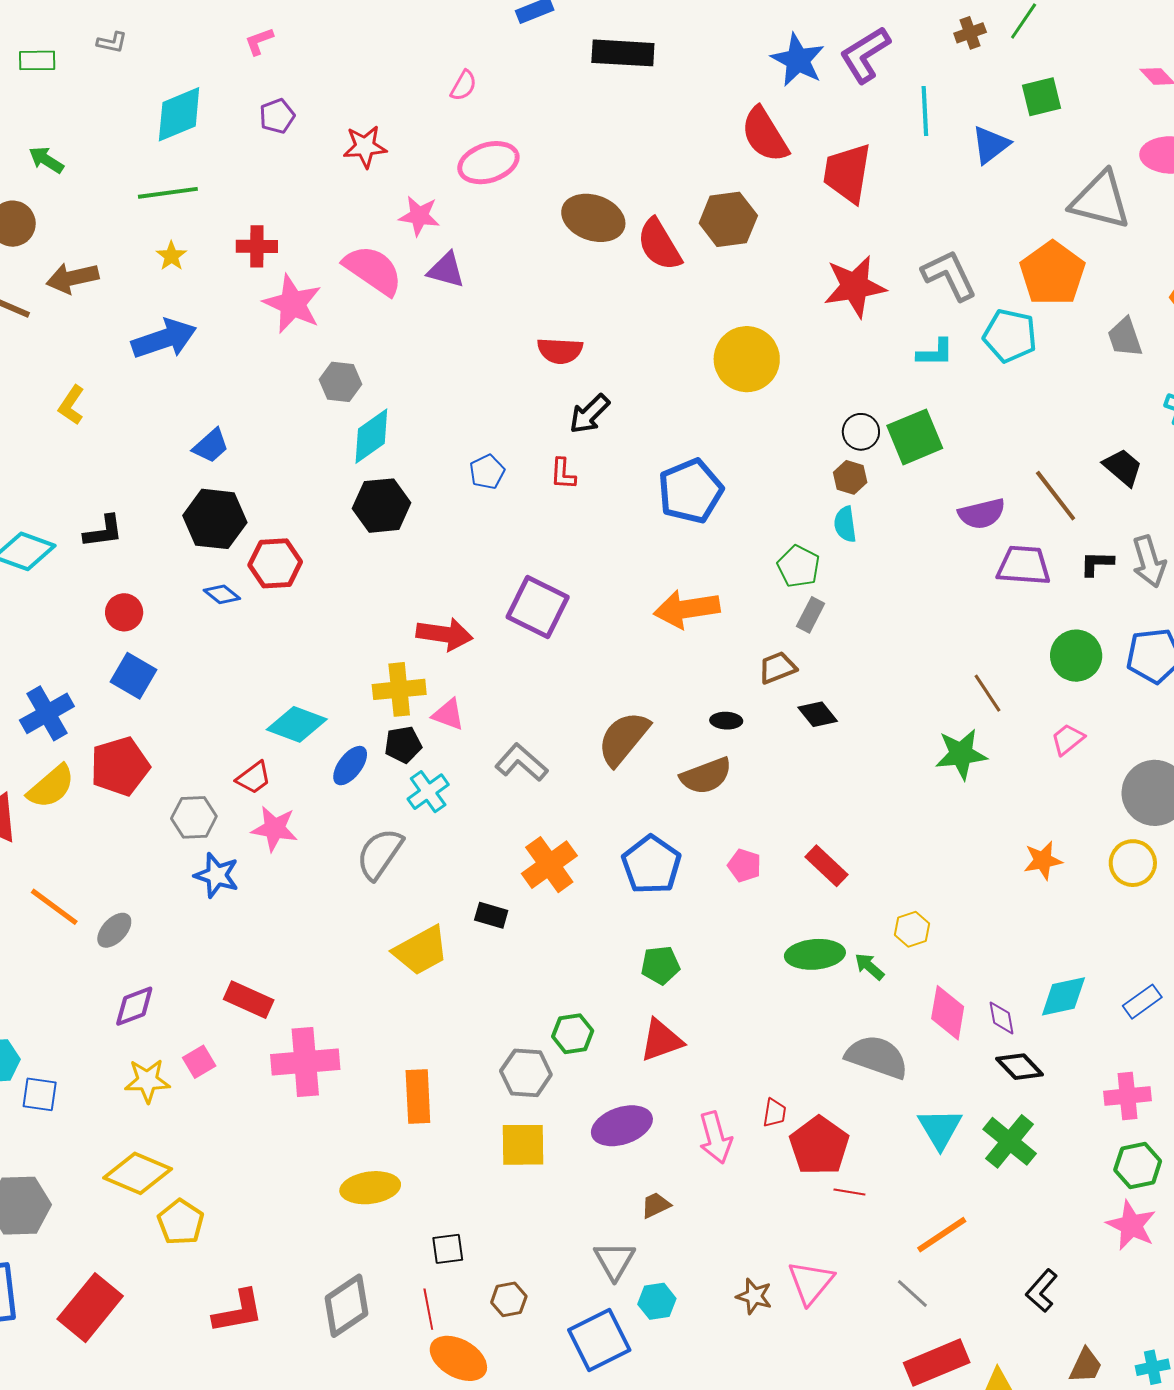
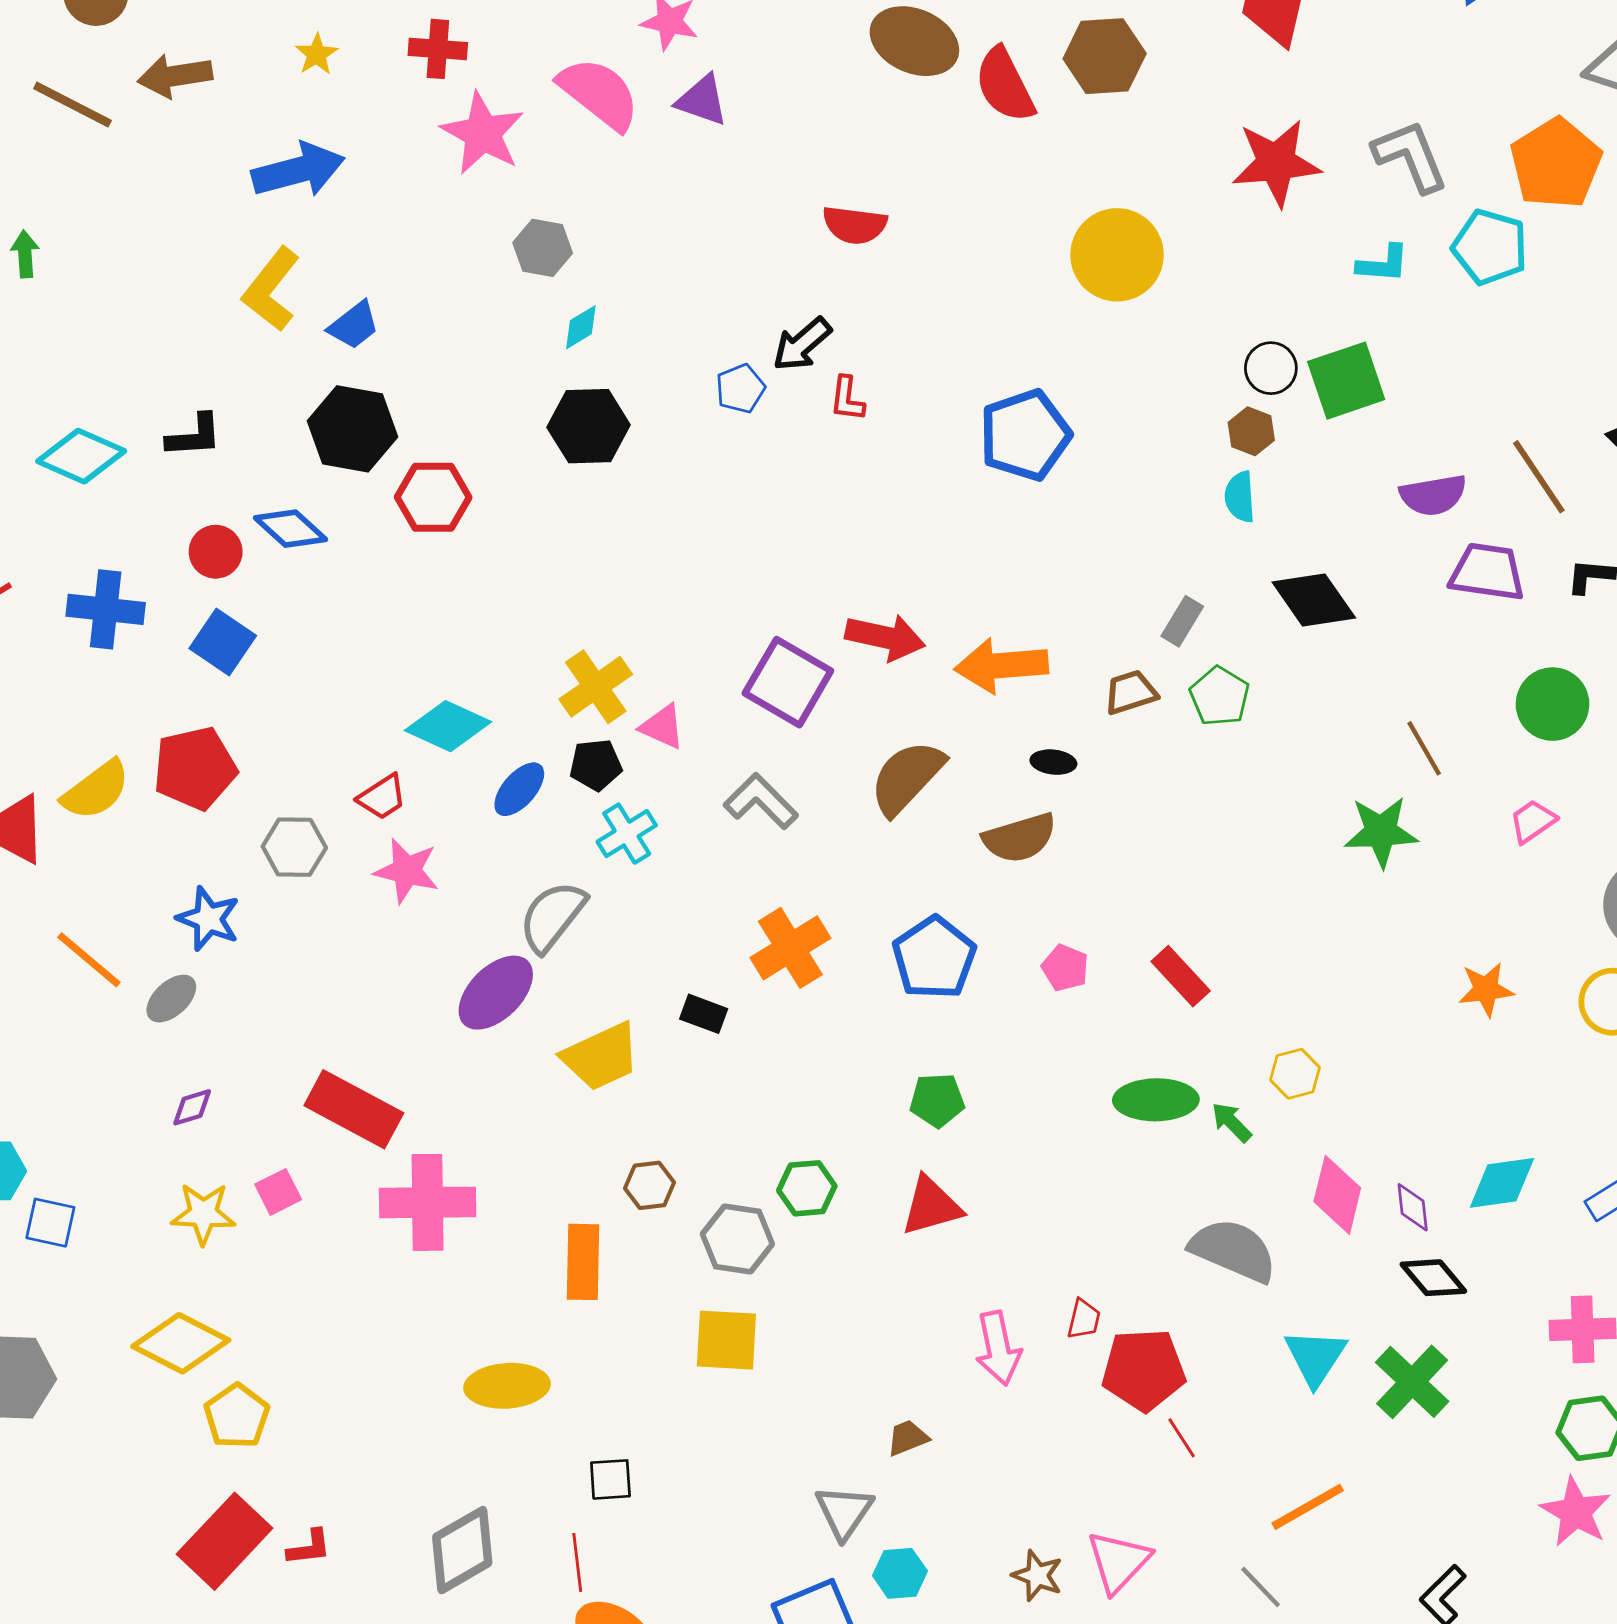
yellow L-shape: (71, 405) -> (271, 289), moved, size x1.5
black arrow: (589, 414) -> (802, 344), moved
cyan diamond: (371, 436) -> (581, 327), size x0.6
green pentagon: (798, 566) -> (1220, 696), moved
blue diamond: (222, 594) -> (291, 529), moved, size x1.4
purple square: (538, 607) -> (788, 682), moved
orange arrow: (687, 609) -> (1001, 665), moved
red arrow: (444, 634) -> (885, 637), moved
yellow cross: (399, 689) -> (596, 687), turned -33
blue cross: (47, 713) -> (106, 609), moved, turned 32
black diamond: (818, 714) -> (1314, 600), moved, size x1.5
blue star: (217, 875) -> (208, 919), moved
red rectangle: (249, 1000) -> (354, 1109), size x1.4
purple diamond: (134, 1006) -> (192, 1107), size x0.7
purple ellipse: (622, 1126) -> (496, 993), moved, turned -30
red pentagon: (819, 1146) -> (1144, 1370), turned 30
red line: (849, 1192) -> (1182, 1438), turned 44
brown hexagon: (509, 1299) -> (650, 1185), moved
red rectangle: (90, 1308) -> (225, 1541), moved
red L-shape: (238, 1311) -> (309, 1548), size x0.6

